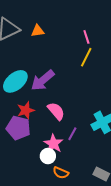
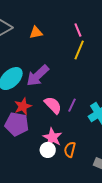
orange triangle: (38, 31) -> (36, 33), moved
purple line: (72, 134) -> (72, 105), moved
orange semicircle: (61, 173) -> (70, 150), moved, turned 84

